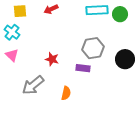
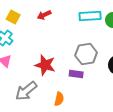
yellow square: (20, 11) -> (13, 17), turned 32
red star: (52, 59) -> (45, 65), size x1.5

